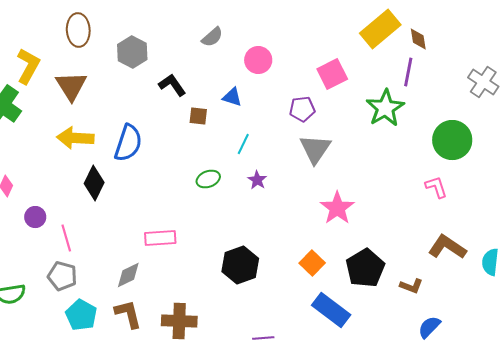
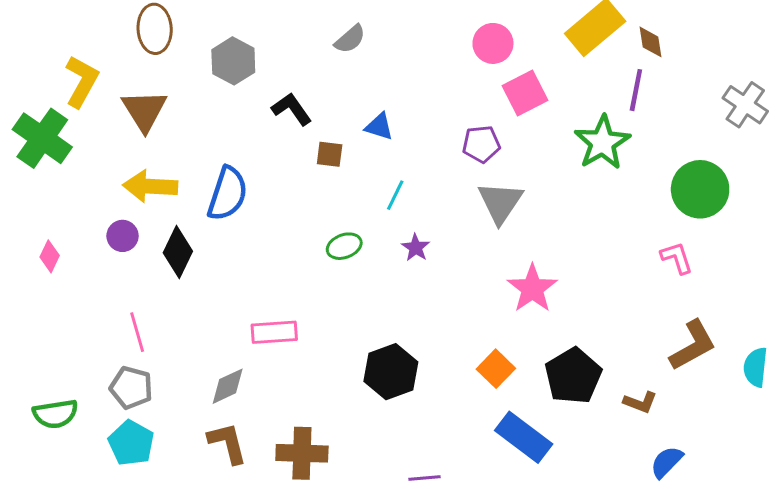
pink circle: (258, 60) -> (493, 43), moved
purple circle: (35, 217) -> (123, 236), moved
brown L-shape: (447, 247) -> (693, 345), turned 117
cyan pentagon: (81, 315) -> (131, 443), moved

